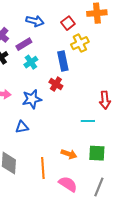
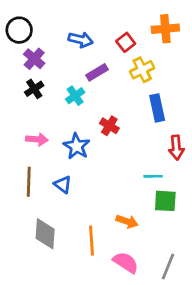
purple rectangle: (24, 44) -> (97, 72), moved
blue rectangle: (63, 61) -> (157, 108), moved
blue star: (32, 99) -> (77, 146), turned -30
blue triangle: (22, 127) -> (63, 184), turned 48
green square: (97, 153) -> (165, 201), moved

